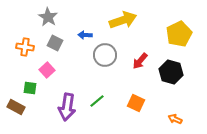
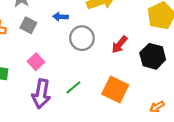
pink square: (47, 70) -> (36, 62), moved
orange square: (136, 103) -> (115, 90), size x1.4
orange arrow: (175, 119) -> (157, 107), turned -56

